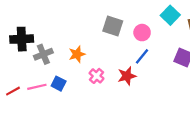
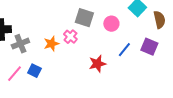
blue line: (142, 56) -> (124, 50), moved
pink cross: (97, 76) -> (70, 37), moved
pink line: (37, 87) -> (14, 74), turned -36

